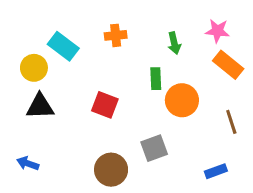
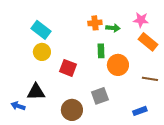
orange cross: (116, 35) -> (95, 23), moved
green arrow: (174, 43) -> (113, 28), turned -72
yellow circle: (34, 68) -> (42, 52), moved
black triangle: (40, 106) -> (36, 92), moved
brown line: (231, 122) -> (150, 79), turned -63

